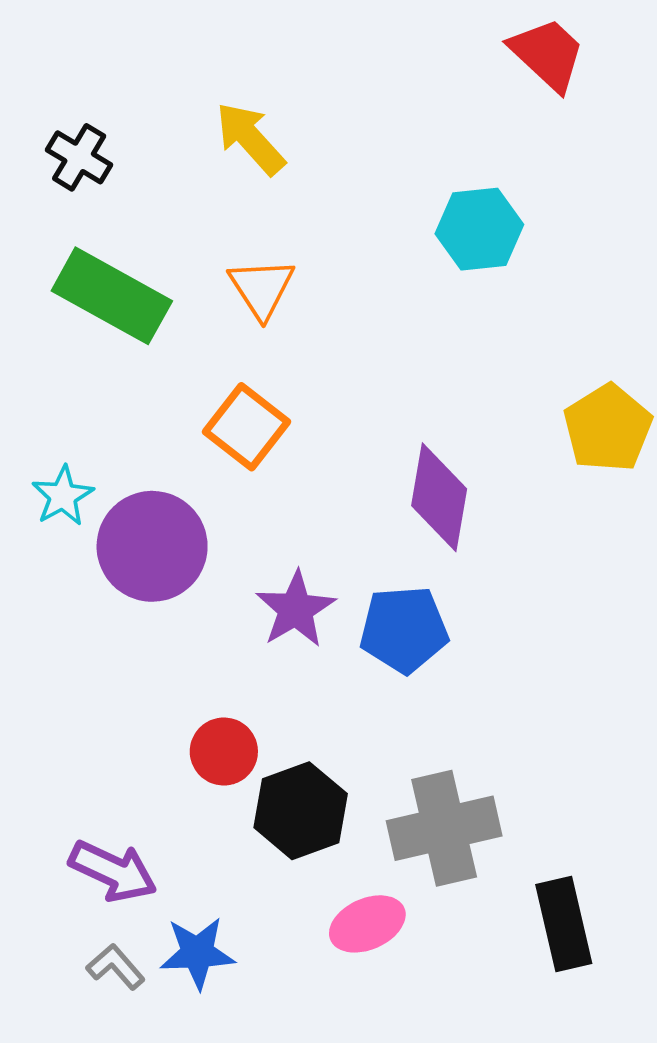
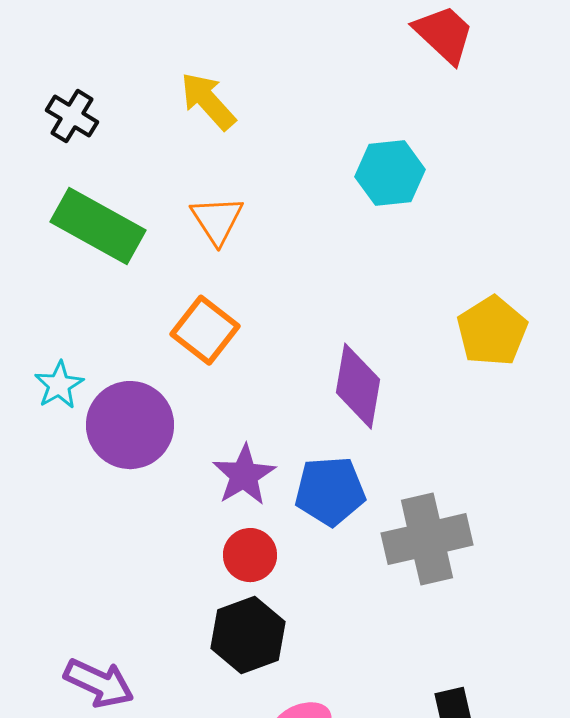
red circle: (224, 752) -> (250, 555), moved
gray cross: (444, 828) -> (427, 539), moved

